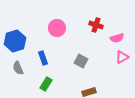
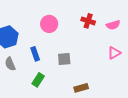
pink semicircle: (117, 38) -> (113, 25), moved
gray square: (81, 61) -> (64, 59), moved, turned -32

